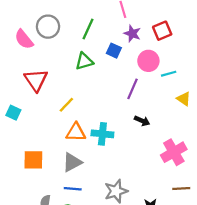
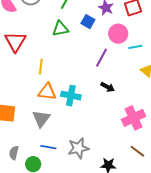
yellow line: (66, 105) -> (41, 66), turned -42
gray triangle: (72, 162) -> (41, 119), turned -30
blue line: (73, 189) -> (48, 147), moved
brown line: (181, 189) -> (137, 151), turned 35

